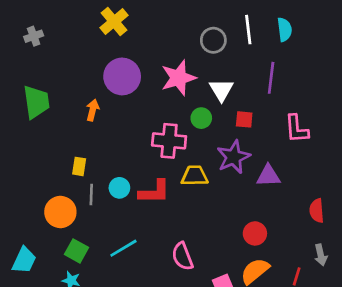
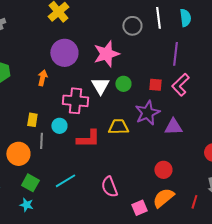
white triangle: (221, 90) -> (100, 86), moved
pink L-shape: (297, 129) -> (180, 85), moved, turned 50
pink cross: (169, 141) -> (75, 101), moved
cyan circle: (119, 188) -> (59, 126), moved

